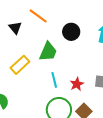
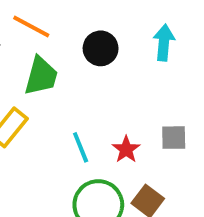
green trapezoid: (48, 52) -> (41, 76), moved

